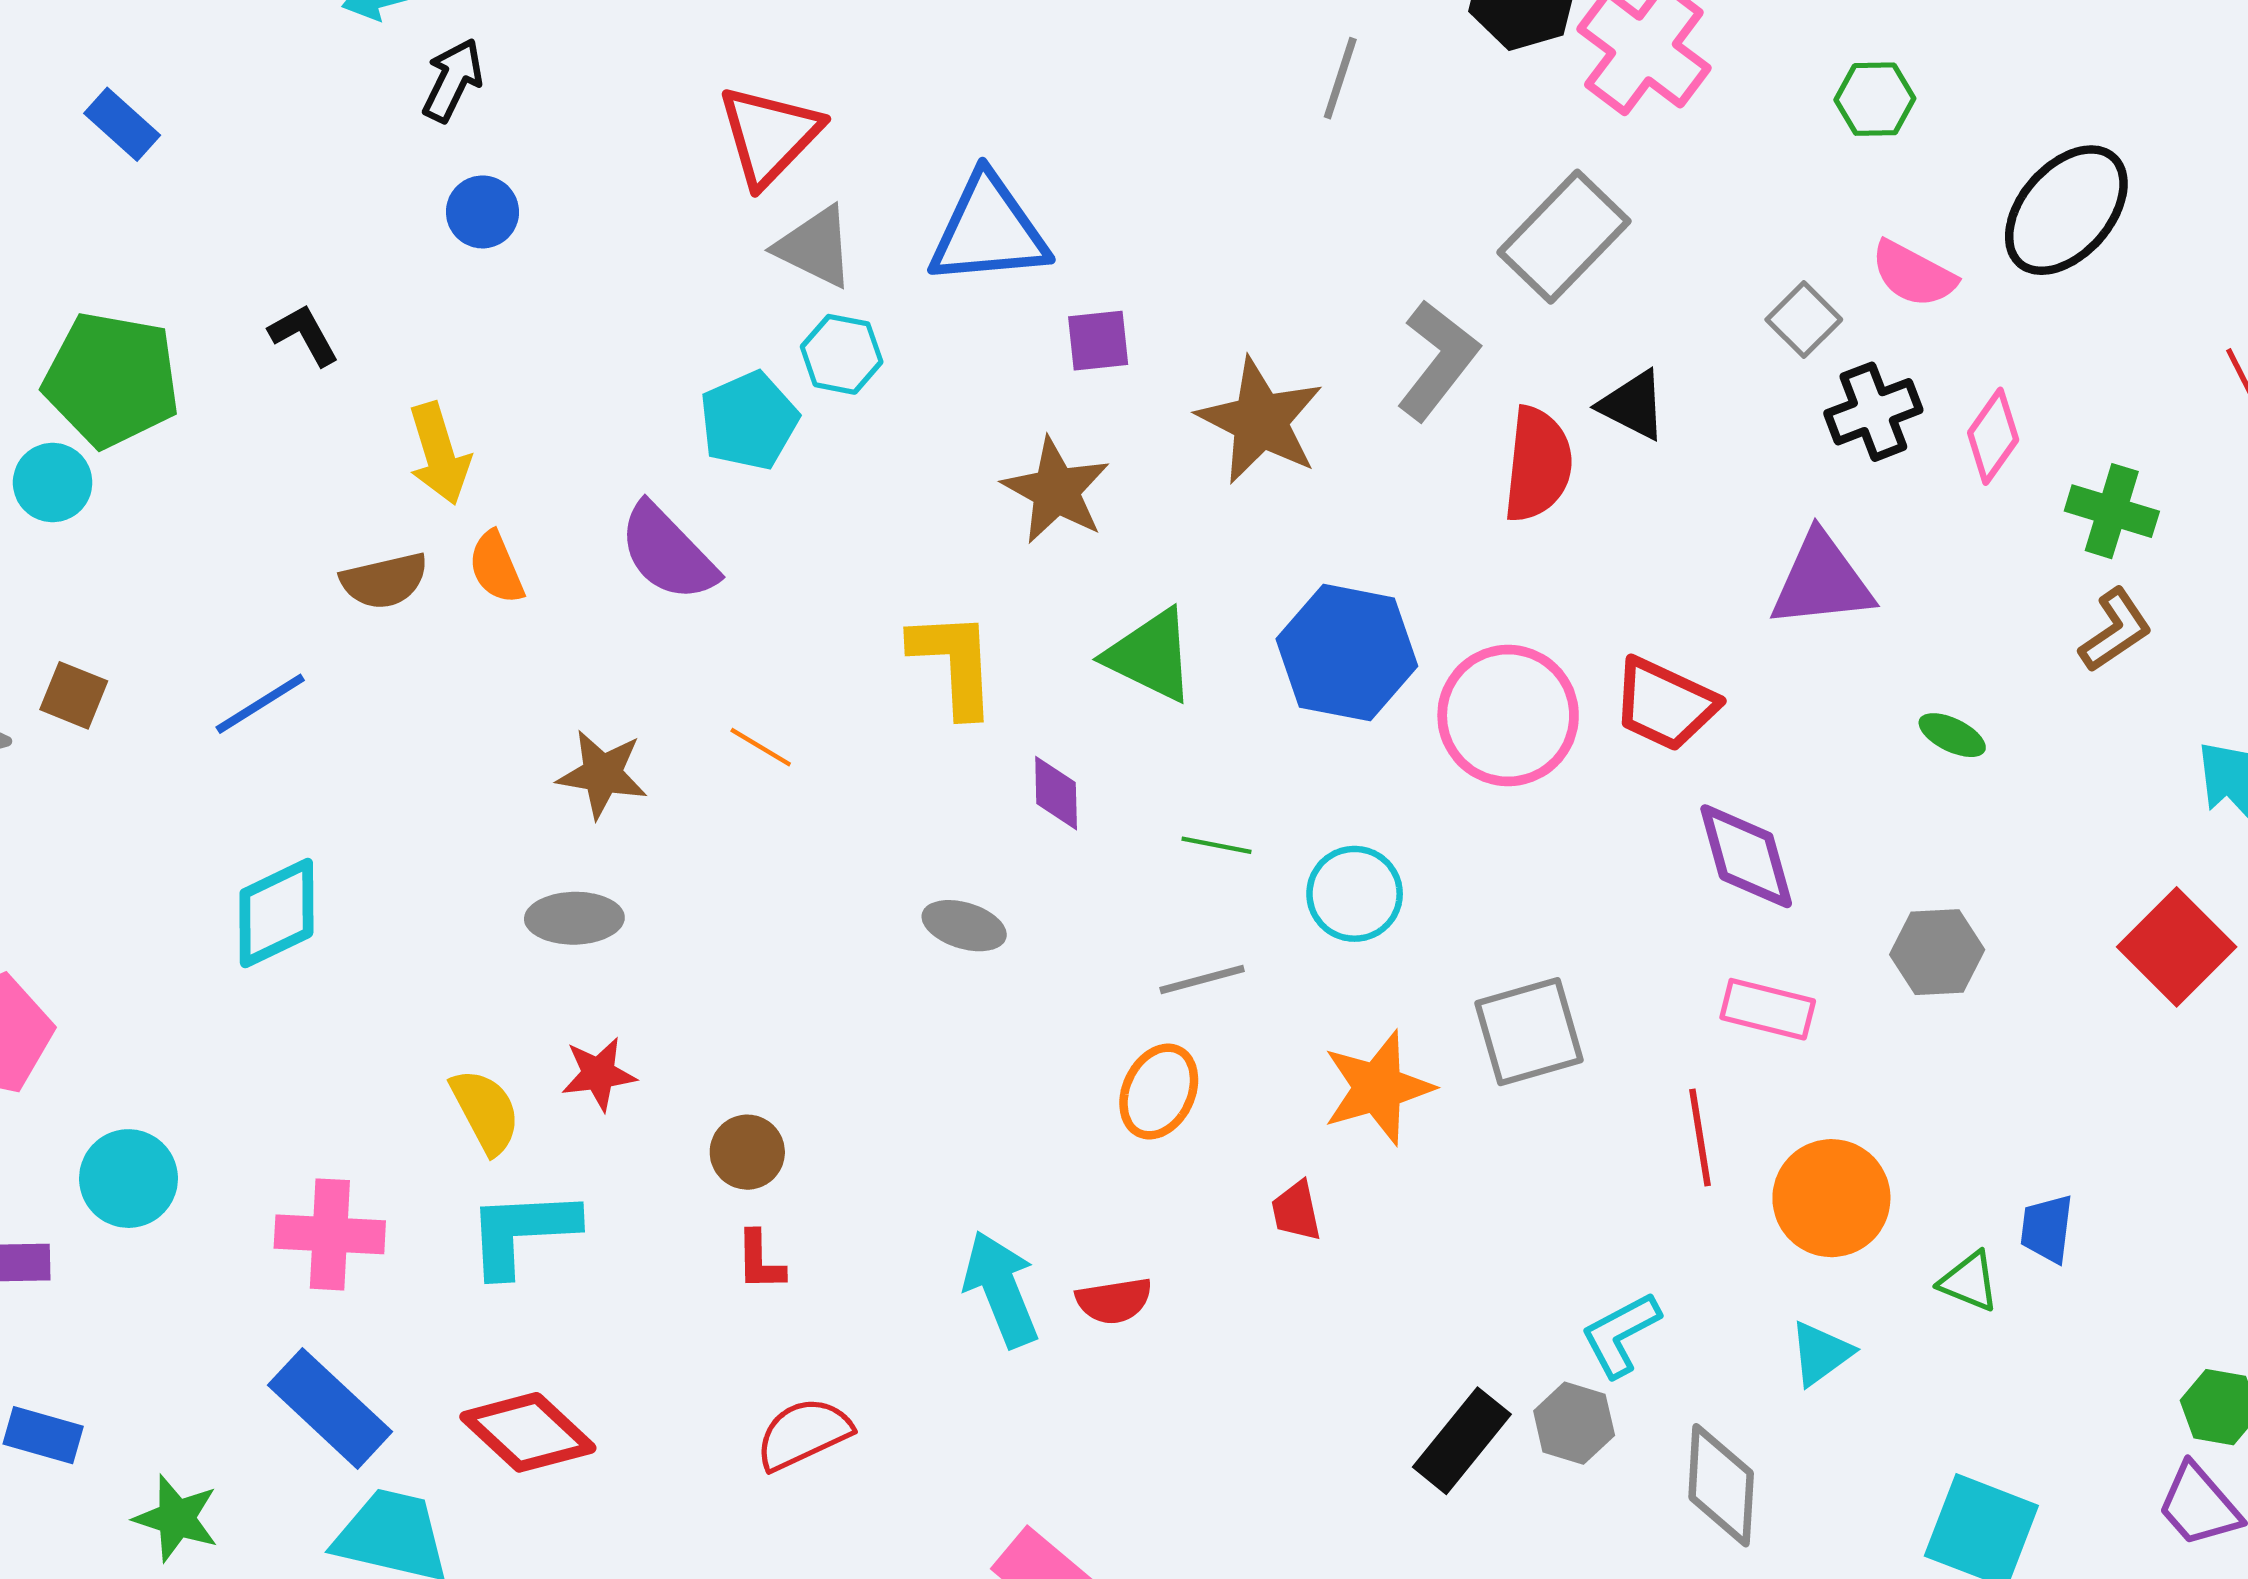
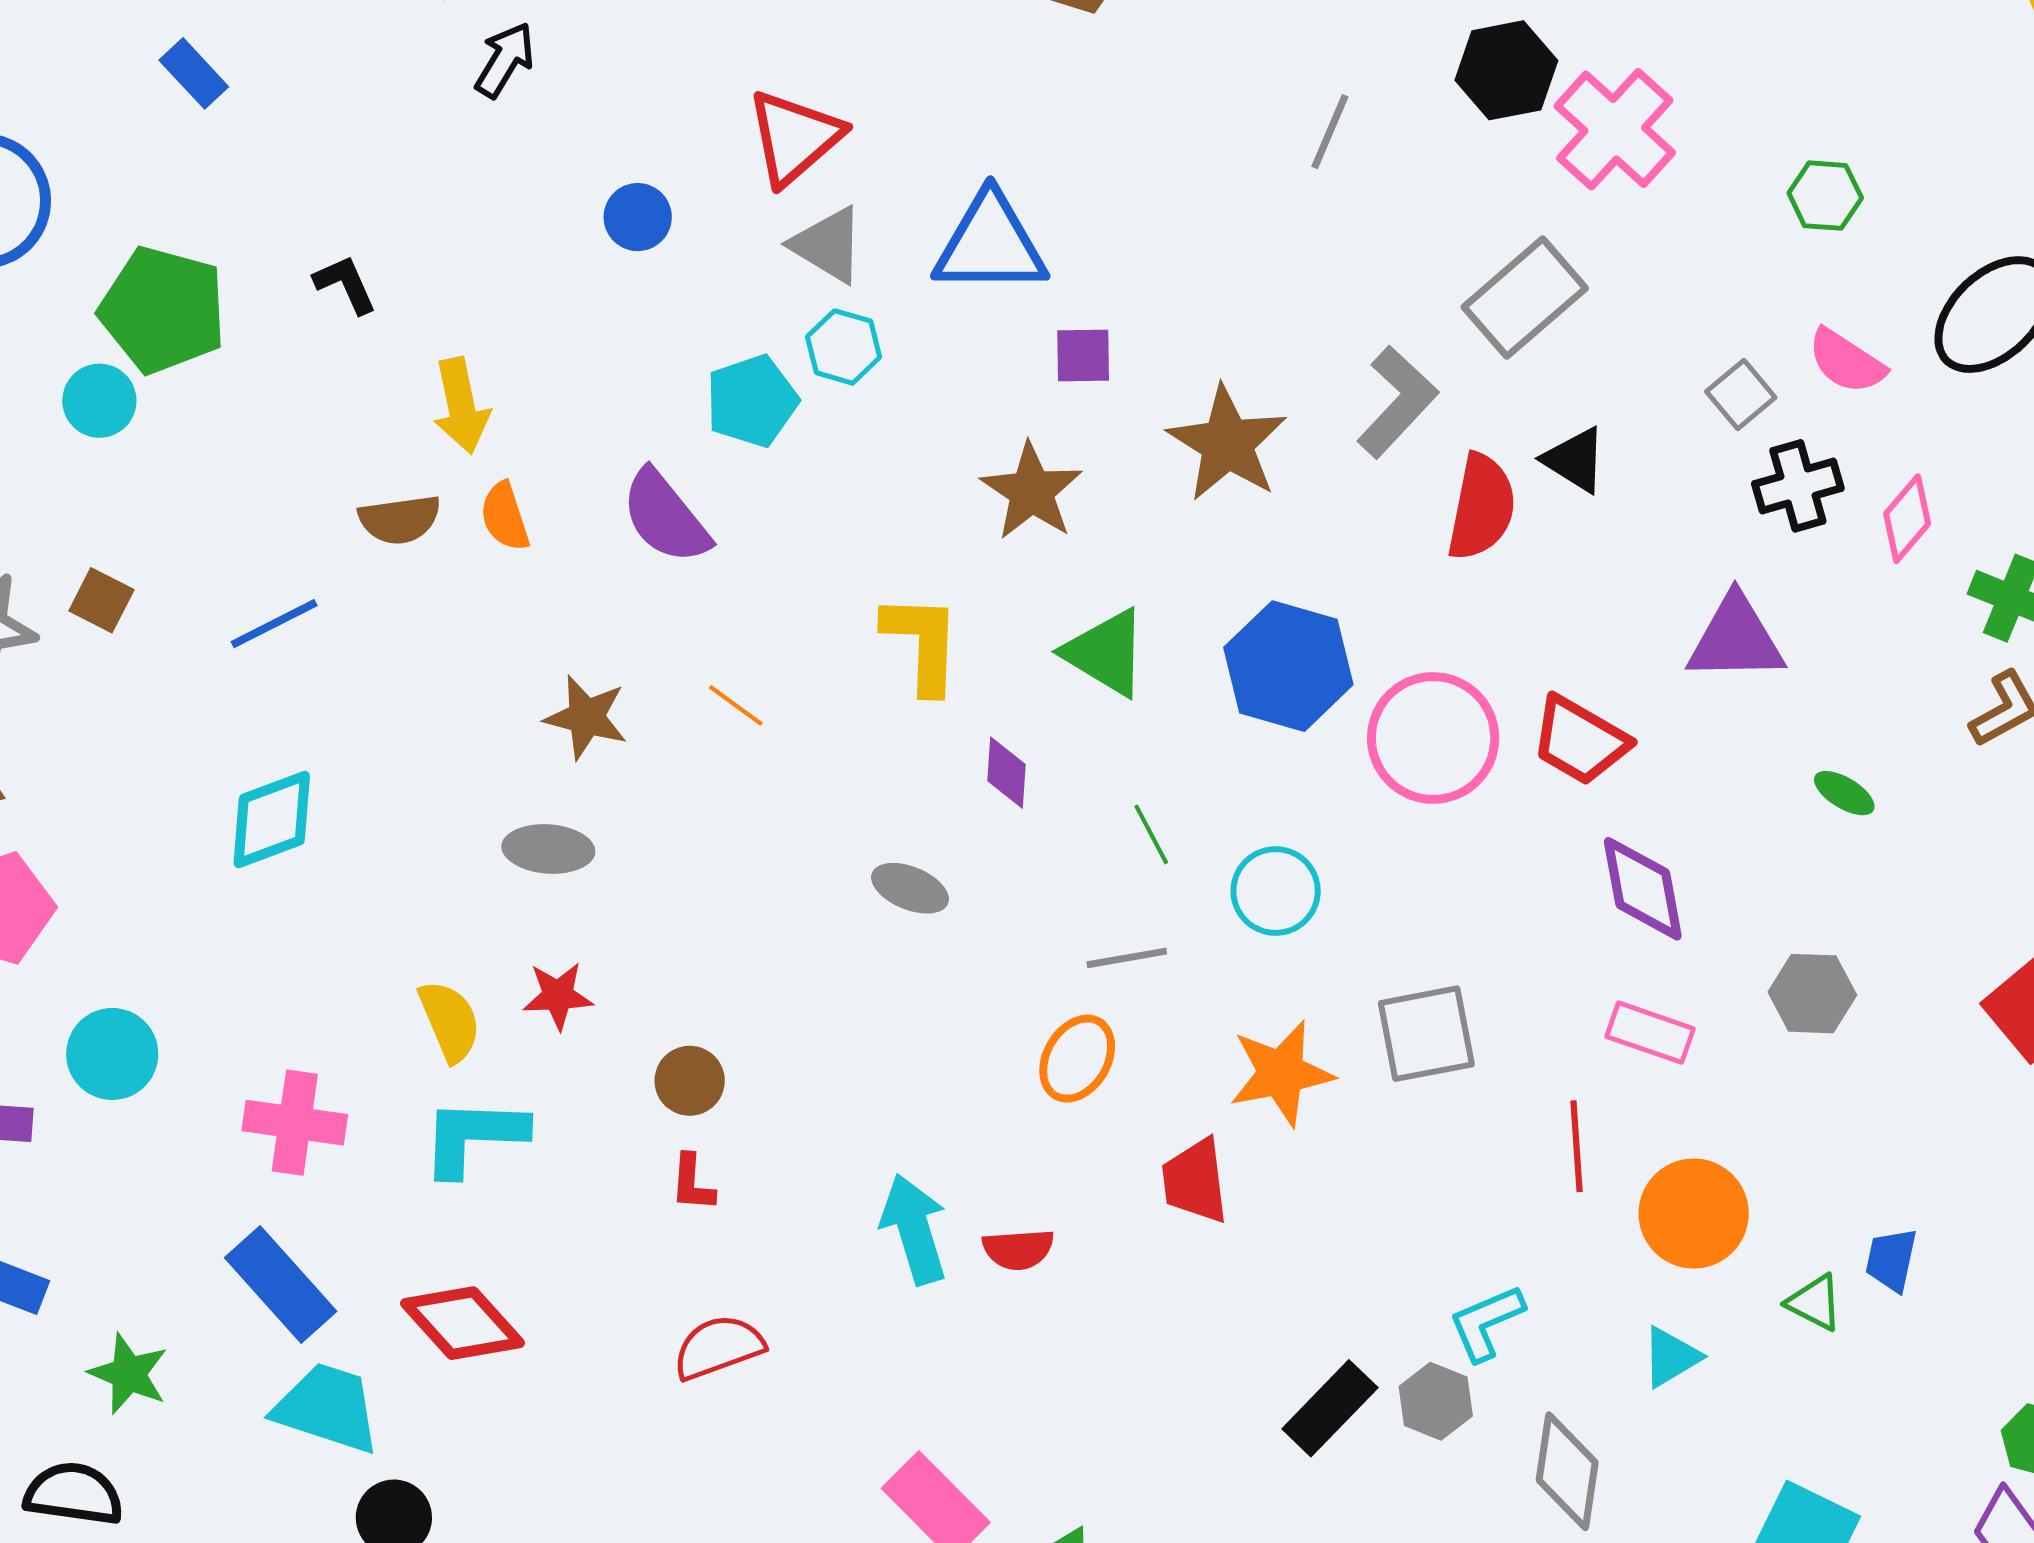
blue circle: (482, 212) -> (638, 217), moved
green line: (1217, 845) -> (1151, 834), turned 46
red trapezoid: (1296, 1211) -> (1195, 1181), size x1.5

